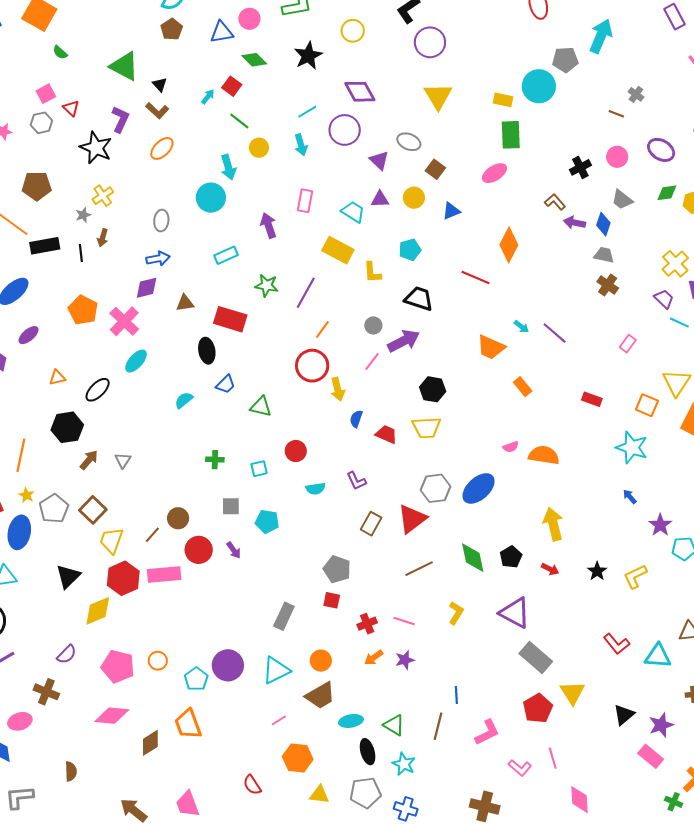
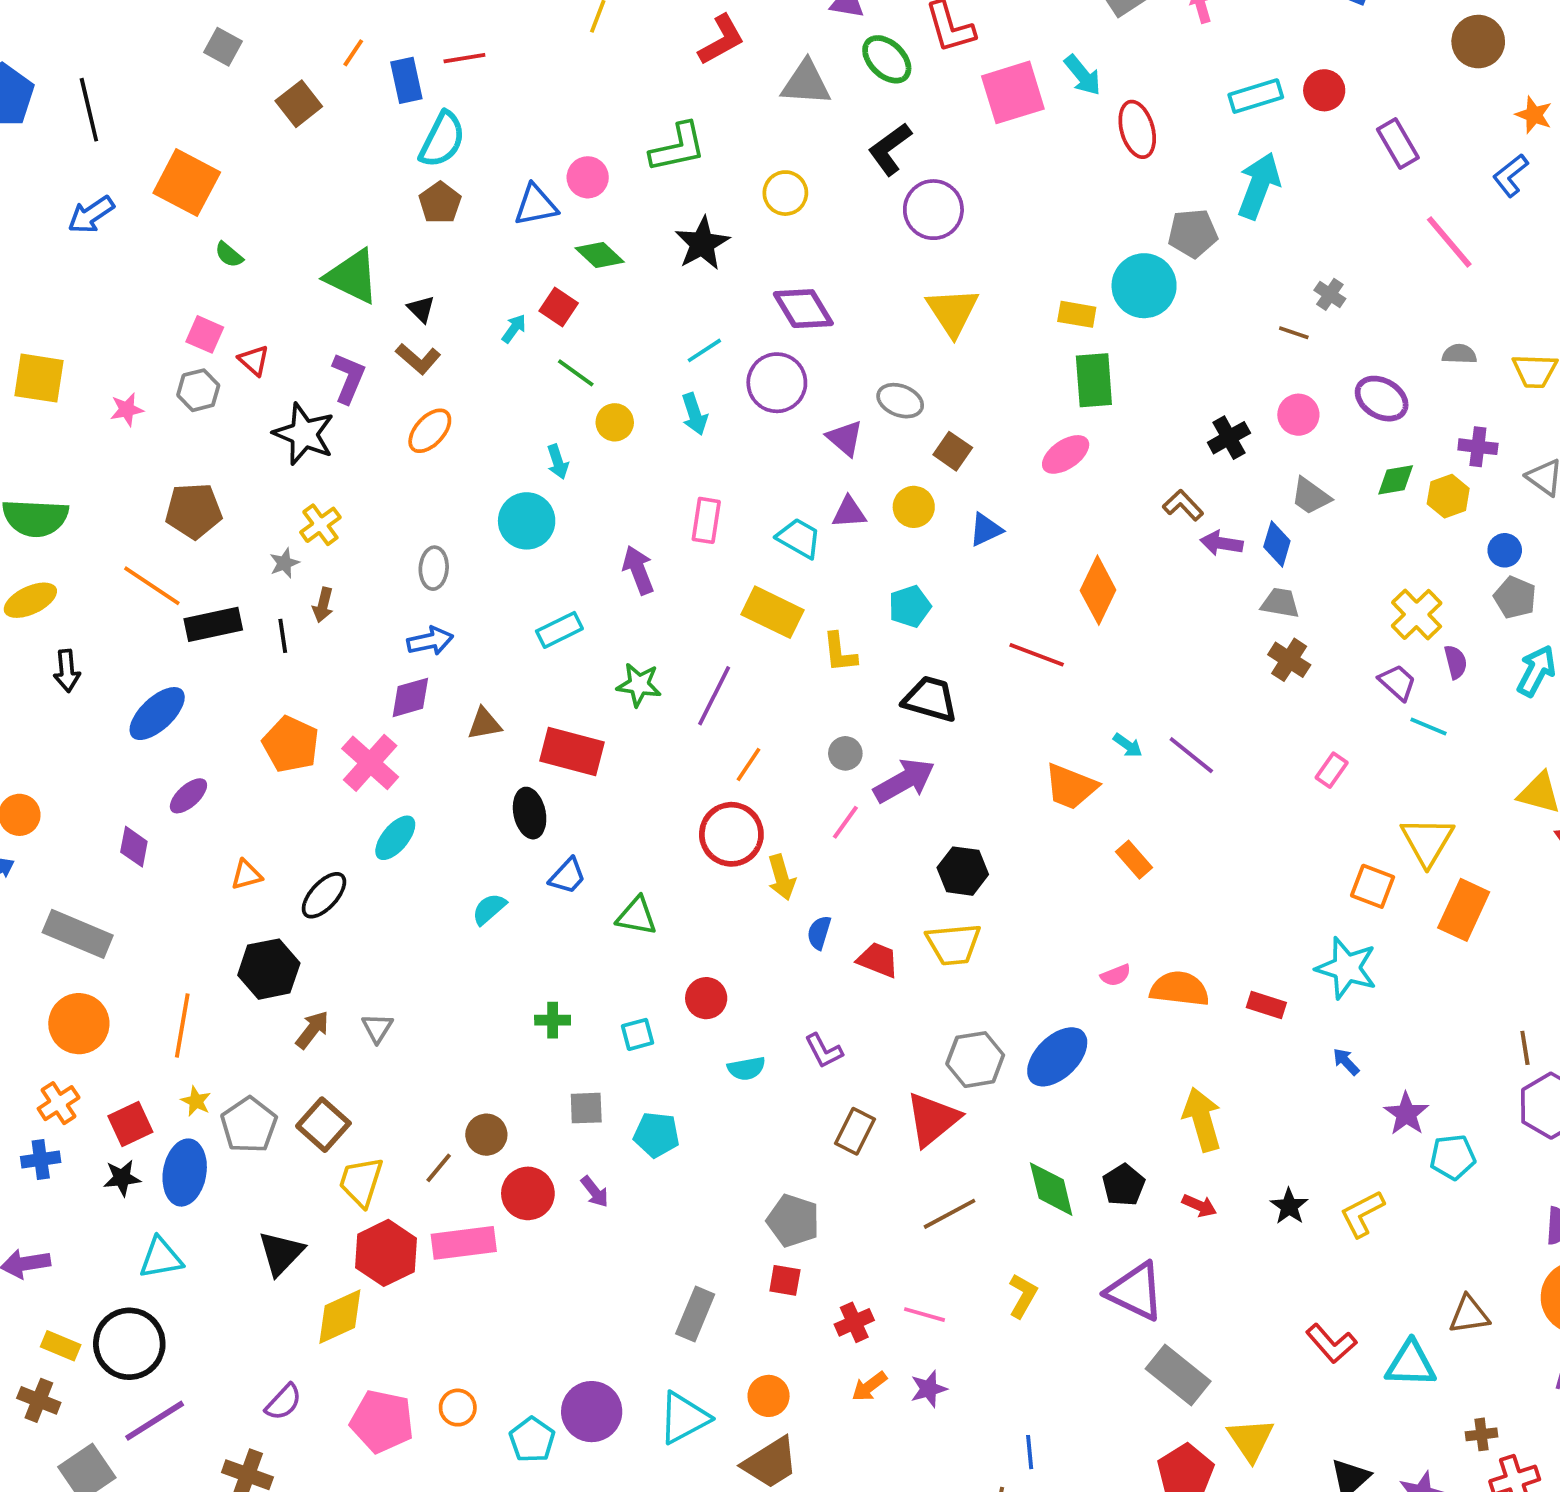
pink square: (46, 94) -> (205, 334), turned -36
cyan arrow: (228, 167) -> (558, 462), size x0.7
red rectangle: (592, 399) -> (1266, 1005), moved

